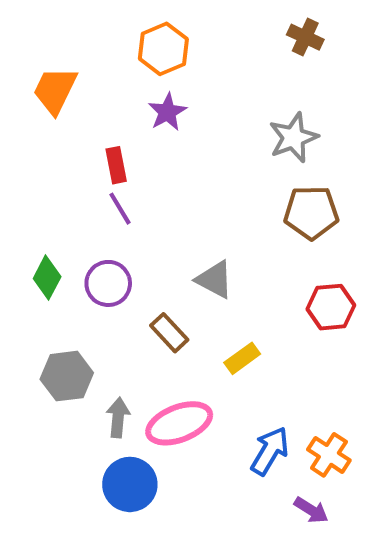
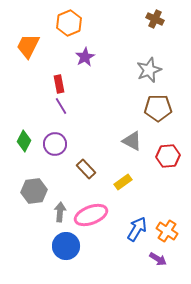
orange hexagon: (163, 49) -> (69, 23), moved
gray triangle: (215, 280) -> (132, 141), moved

